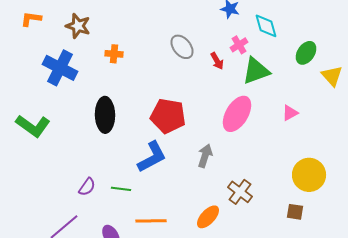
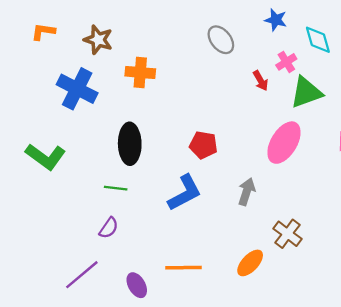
gray ellipse: (182, 47) -> (221, 40), moved
orange cross: (114, 54) -> (140, 72), size x1.4
red pentagon: (168, 116) -> (203, 145), size x0.7
green line: (121, 189) -> (116, 188), moved

